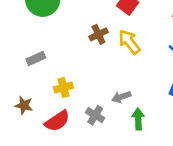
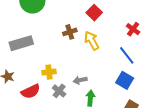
gray rectangle: (36, 58) -> (21, 43), size x1.6
yellow cross: (63, 87) -> (49, 72), moved

